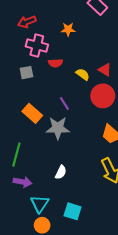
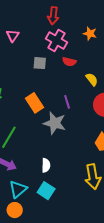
red arrow: (27, 22) -> (53, 16), turned -78
white semicircle: (61, 172) -> (46, 165), turned -40
cyan square: (73, 211) -> (46, 191), moved

